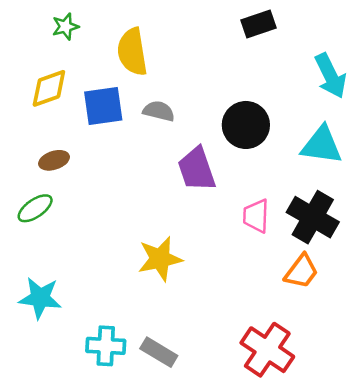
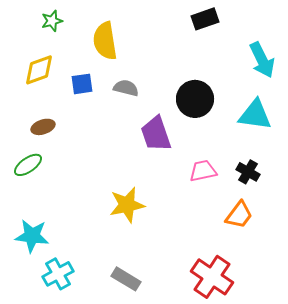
blue square: (103, 106) -> (82, 84), size x0.7
pink trapezoid: (256, 216) -> (203, 171), turned 76
black cross: (313, 217) -> (248, 172), size x0.6
cyan cross: (106, 346) -> (58, 274), moved, turned -32

